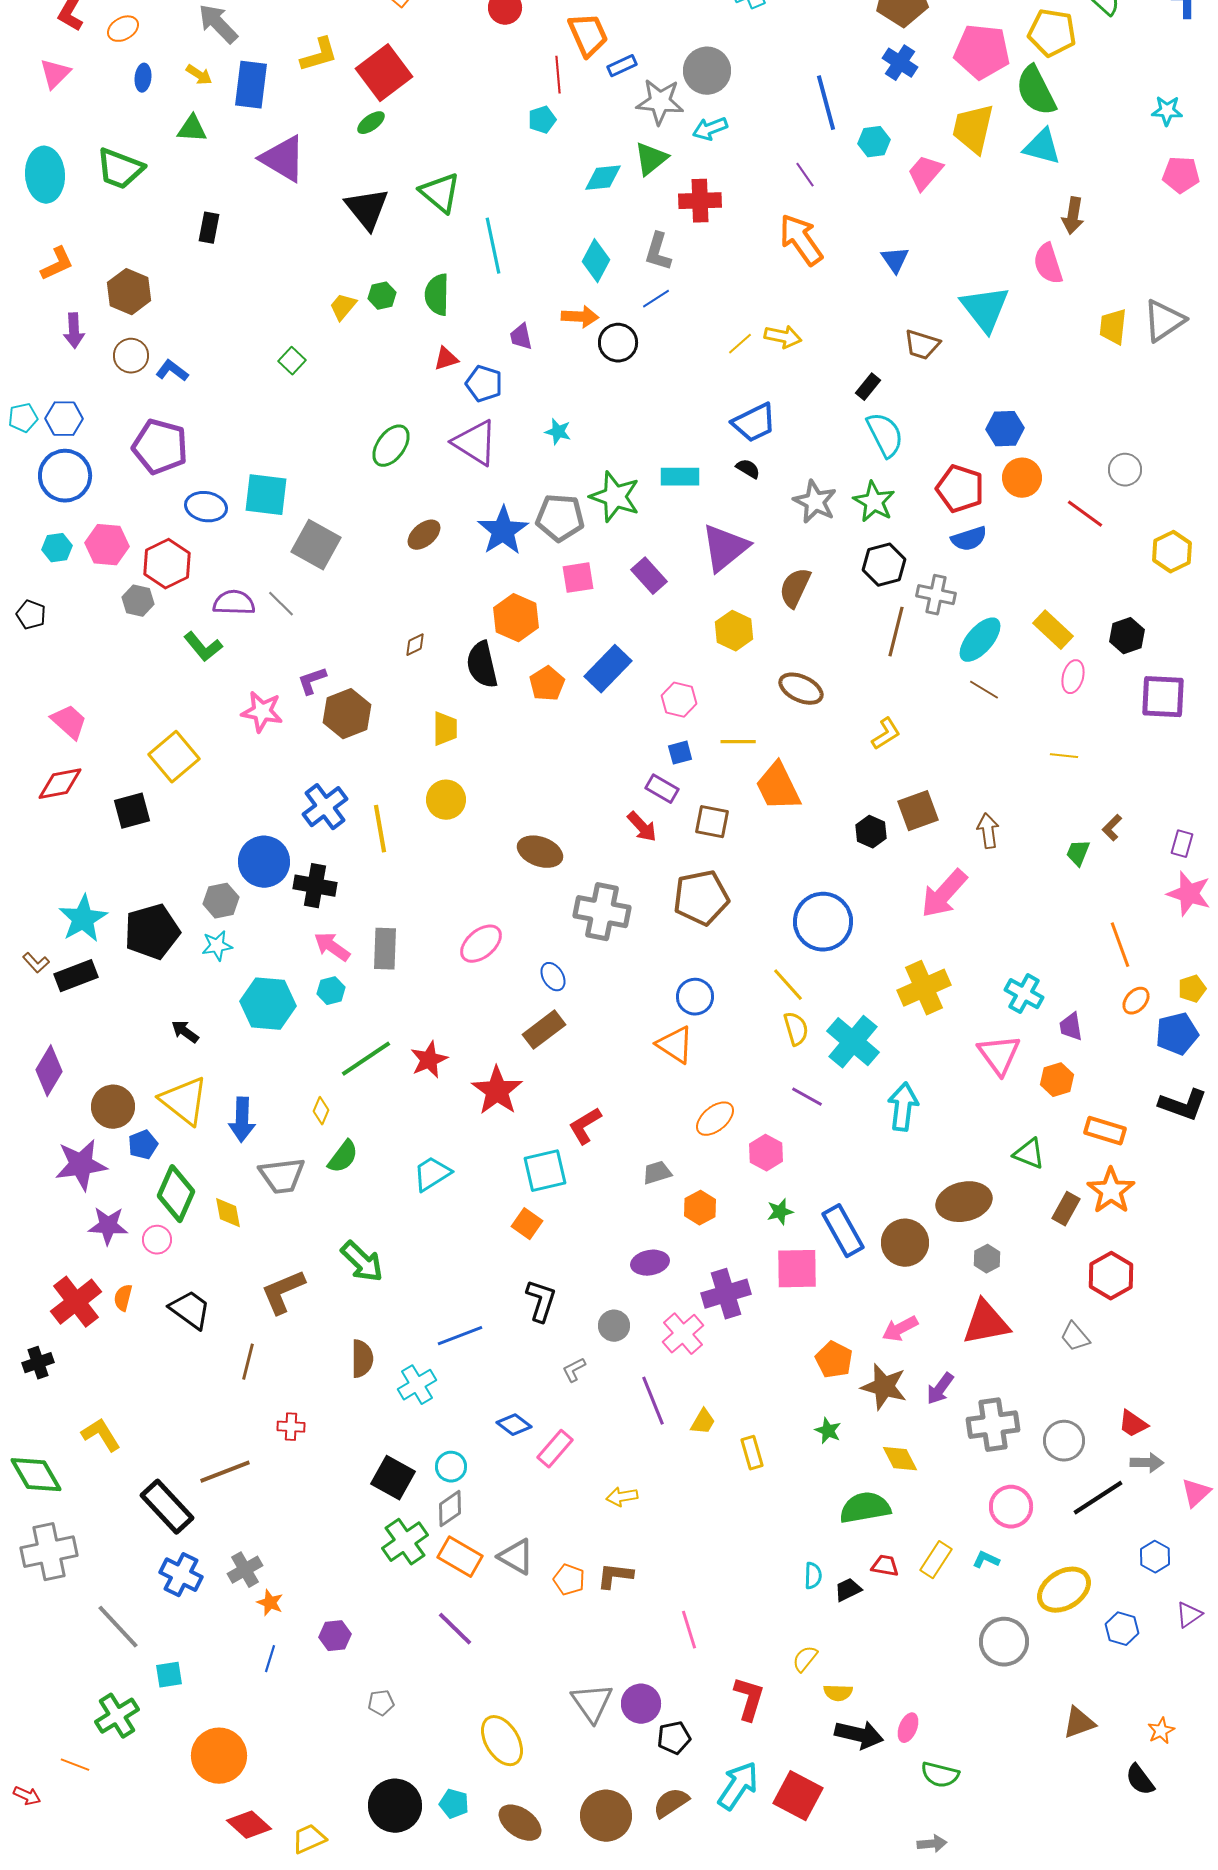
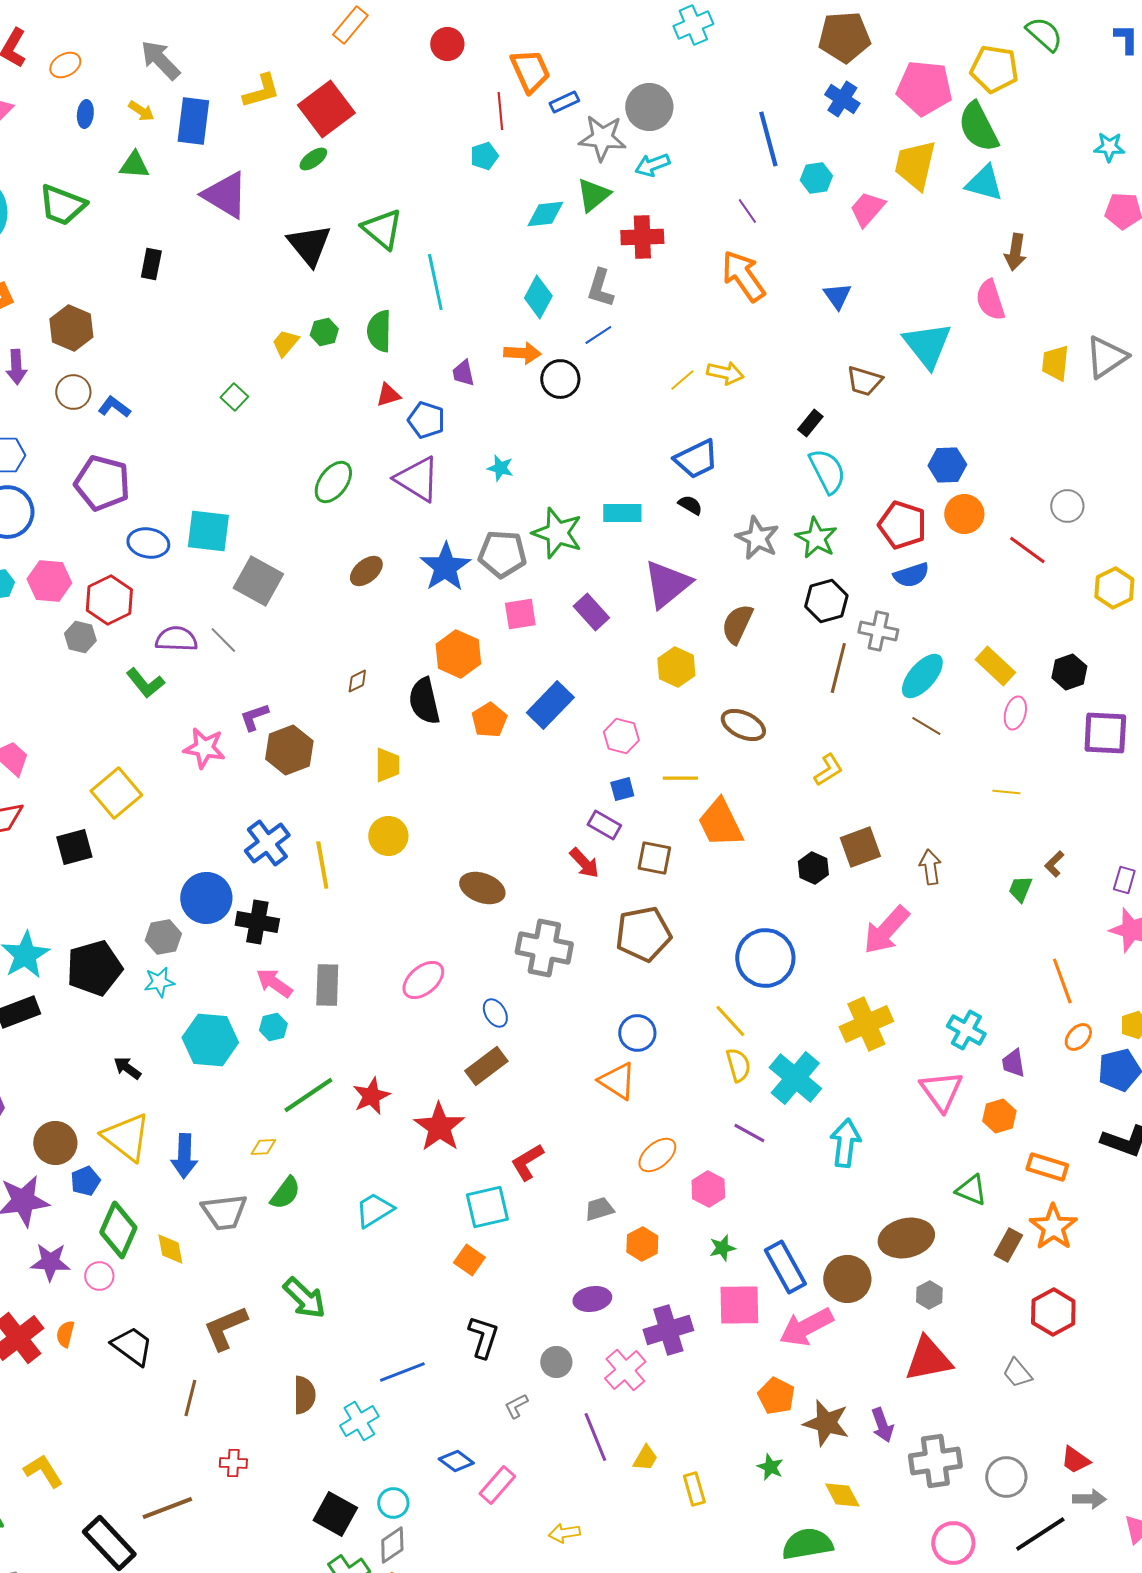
yellow diamond: (321, 1111) -> (263, 1147), turned 64
pink arrow: (900, 1329) -> (806, 1327), moved, size x1.5
purple arrow: (940, 1389) -> (882, 1425), turned -56

